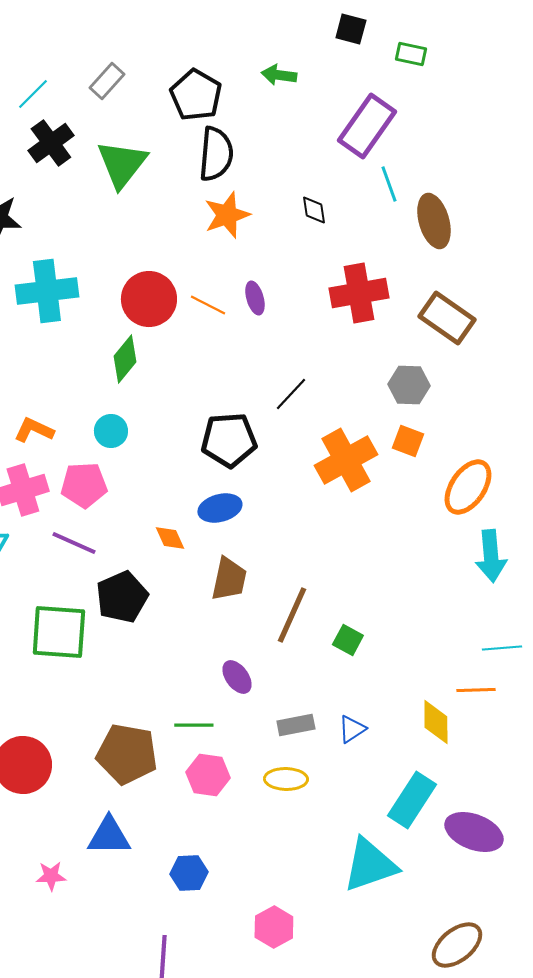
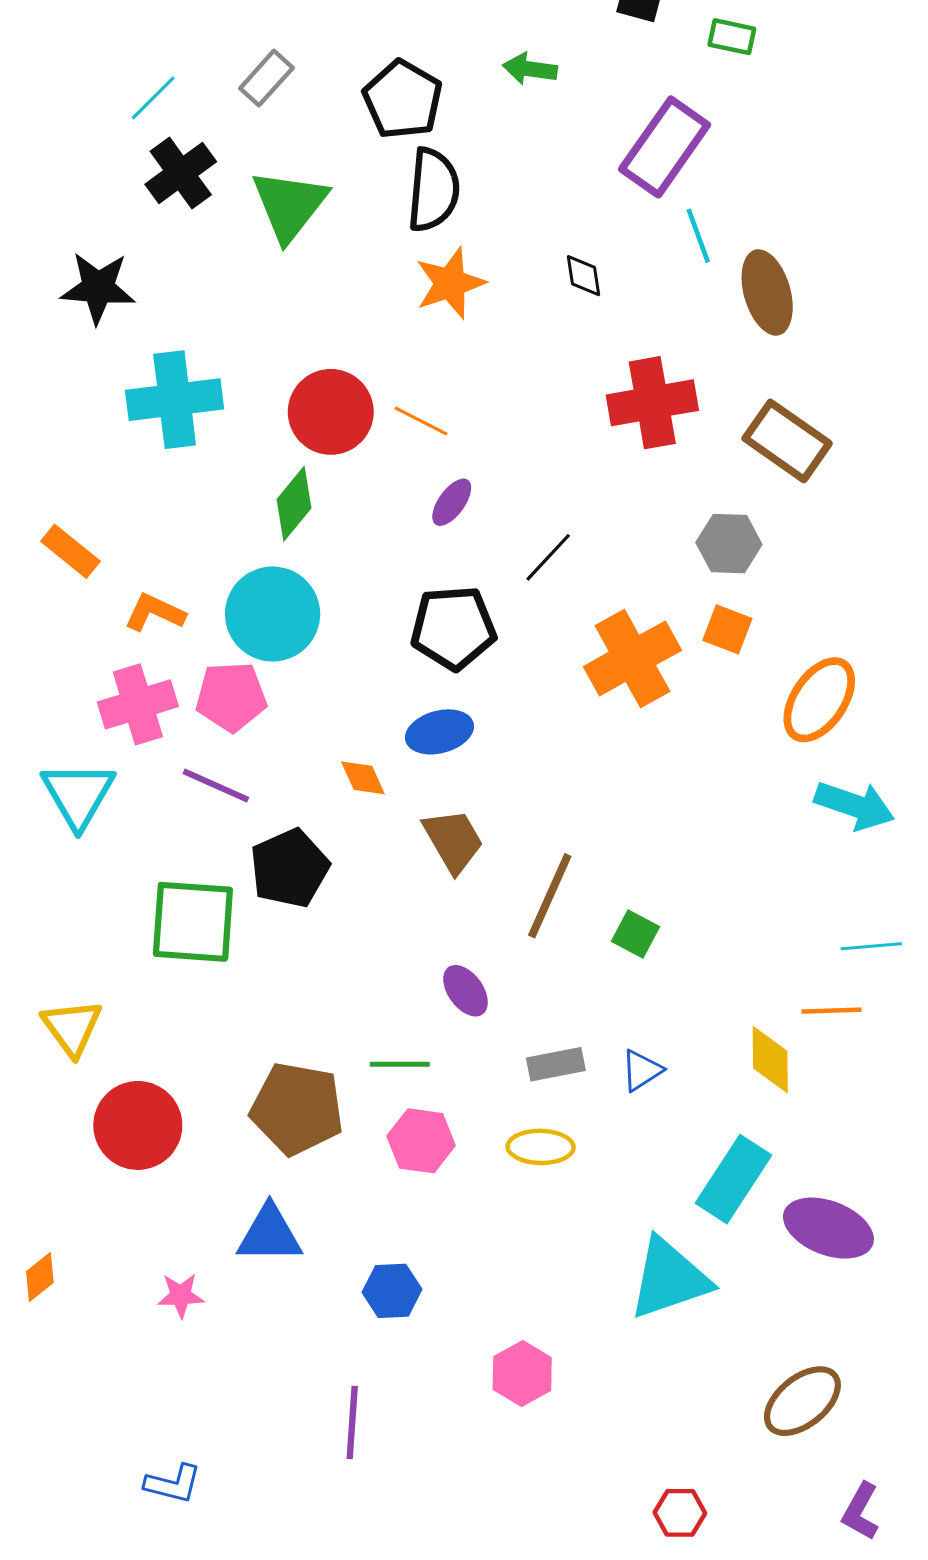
purple ellipse: (255, 298) -> (452, 502), moved, turned 52
cyan circle: (111, 431) -> (273, 614), size x1.8
cyan arrow: (491, 556) -> (854, 805), turned -66
brown trapezoid: (229, 579) -> (453, 841), turned -42

